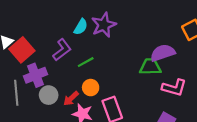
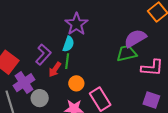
cyan semicircle: (81, 27) -> (68, 44), moved
green line: (86, 62) -> (67, 61), turned -42
red arrow: (71, 99) -> (55, 69), moved

